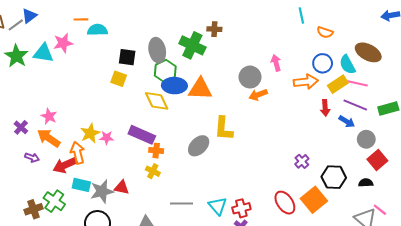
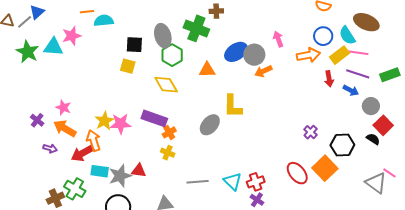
blue ellipse: (174, 86) -> (236, 52), moved, turned -30
orange triangle: (200, 89) -> (207, 70), size x0.7
pink star: (107, 138) -> (121, 124), size x1.5
orange cross: (156, 151) -> (169, 132), turned -32
black semicircle: (366, 183) -> (373, 139), moved, turned 40

